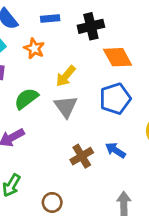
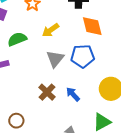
gray triangle: (66, 107) -> (55, 59), moved
brown cross: (82, 156) -> (47, 92), turned -30

